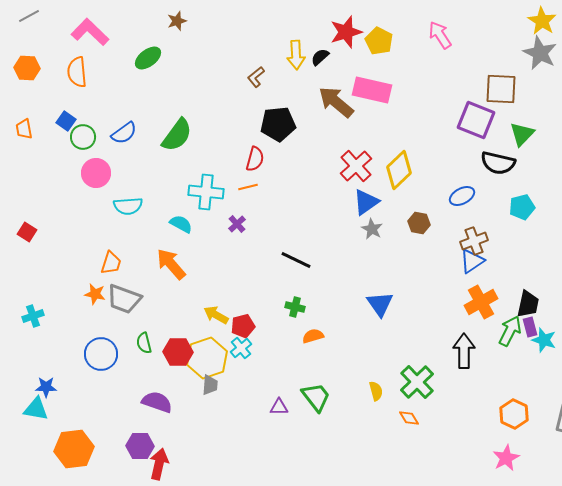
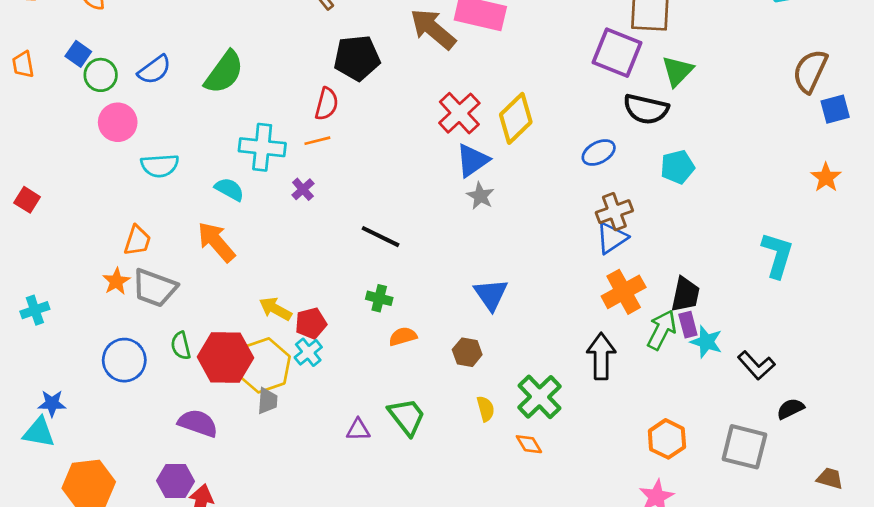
brown hexagon: (419, 223) -> (467, 352), moved
orange star: (95, 294) -> (116, 281), turned 30
red hexagon: (178, 352) -> (225, 357), size x1.4

